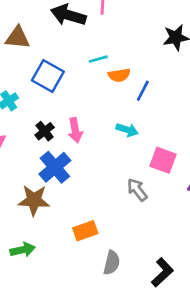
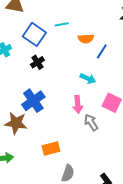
cyan line: (98, 59) -> (62, 24), moved
pink arrow: (75, 130) -> (78, 104), moved
black cross: (45, 131) -> (37, 62), moved

